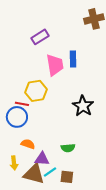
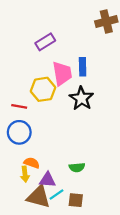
yellow hexagon: (36, 91) -> (43, 89), moved
red line: (22, 104) -> (19, 106), moved
black star: (83, 106) -> (81, 98), moved
yellow arrow: (14, 163) -> (25, 174), moved

